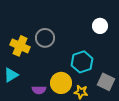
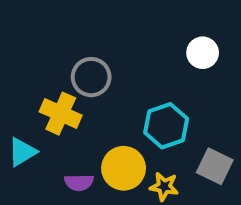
yellow cross: (20, 46) -> (61, 114), moved

